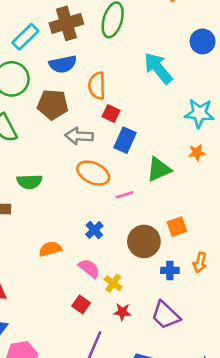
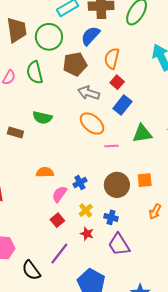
blue semicircle: (63, 64) -> (90, 36), turned 130
brown pentagon: (53, 105) -> (75, 64), turned -30
blue cross: (94, 230) -> (80, 183), moved
pink semicircle: (89, 268) -> (59, 194), moved, turned -108
blue cross: (170, 270) -> (111, 217), moved

